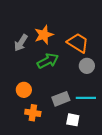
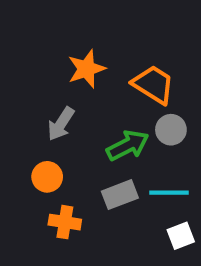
gray arrow: (21, 43) -> (61, 124), moved
green arrow: (48, 61) -> (128, 145), moved
white square: (73, 120) -> (181, 236), moved, turned -32

